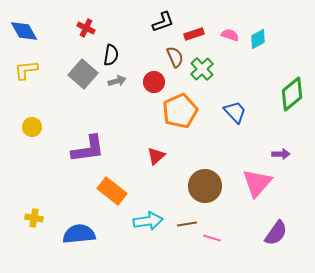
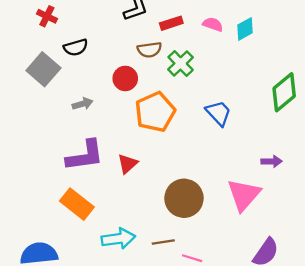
black semicircle: (111, 55) -> (76, 47), turned 65
brown semicircle: (175, 57) -> (149, 50), turned 105
gray arrow: (117, 81) -> (83, 104), moved
purple L-shape: (88, 149) -> (85, 156), moved

